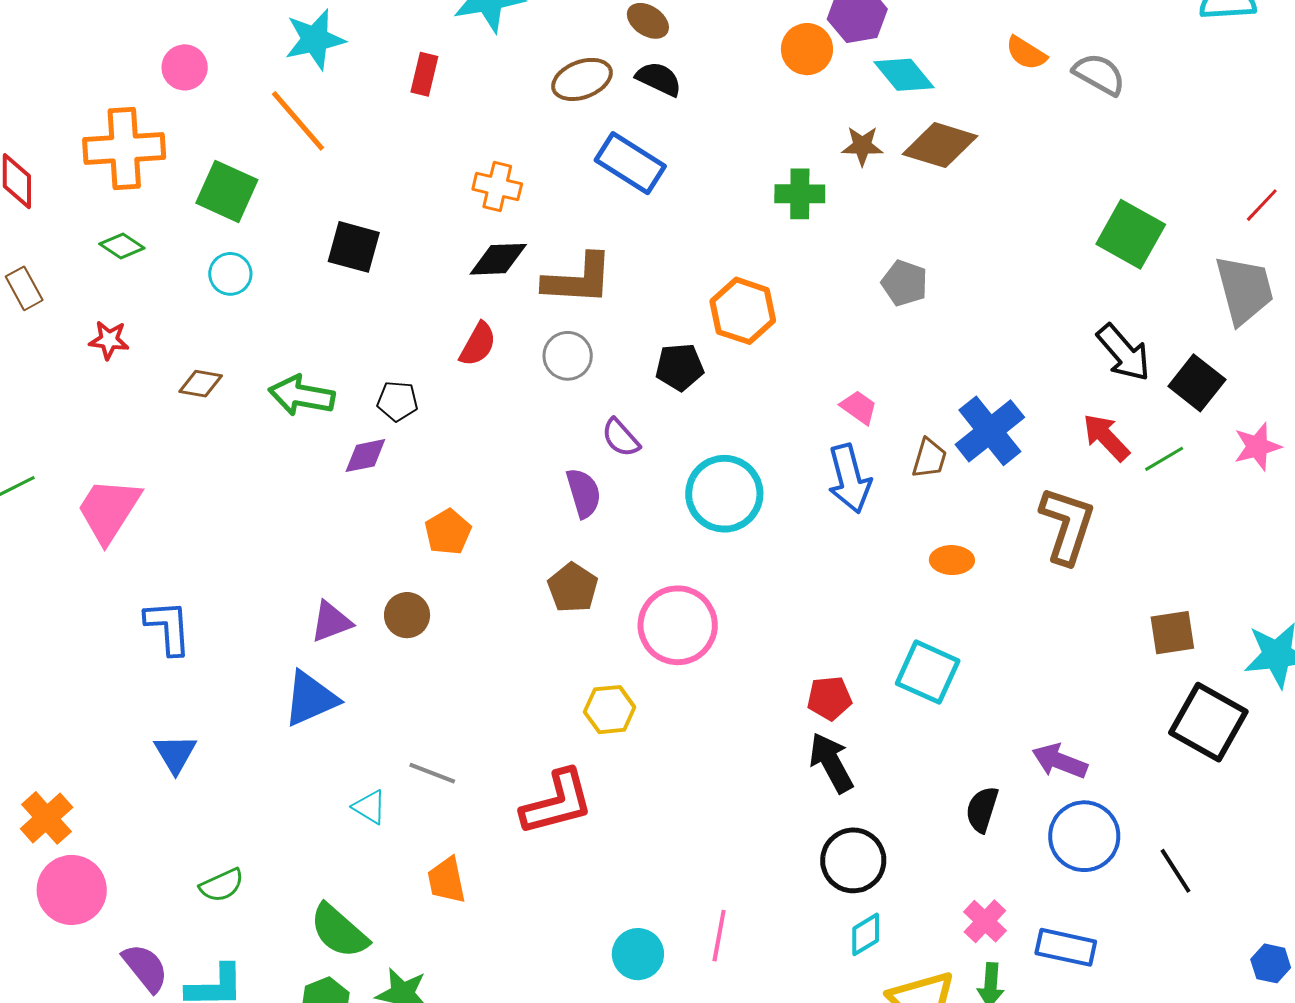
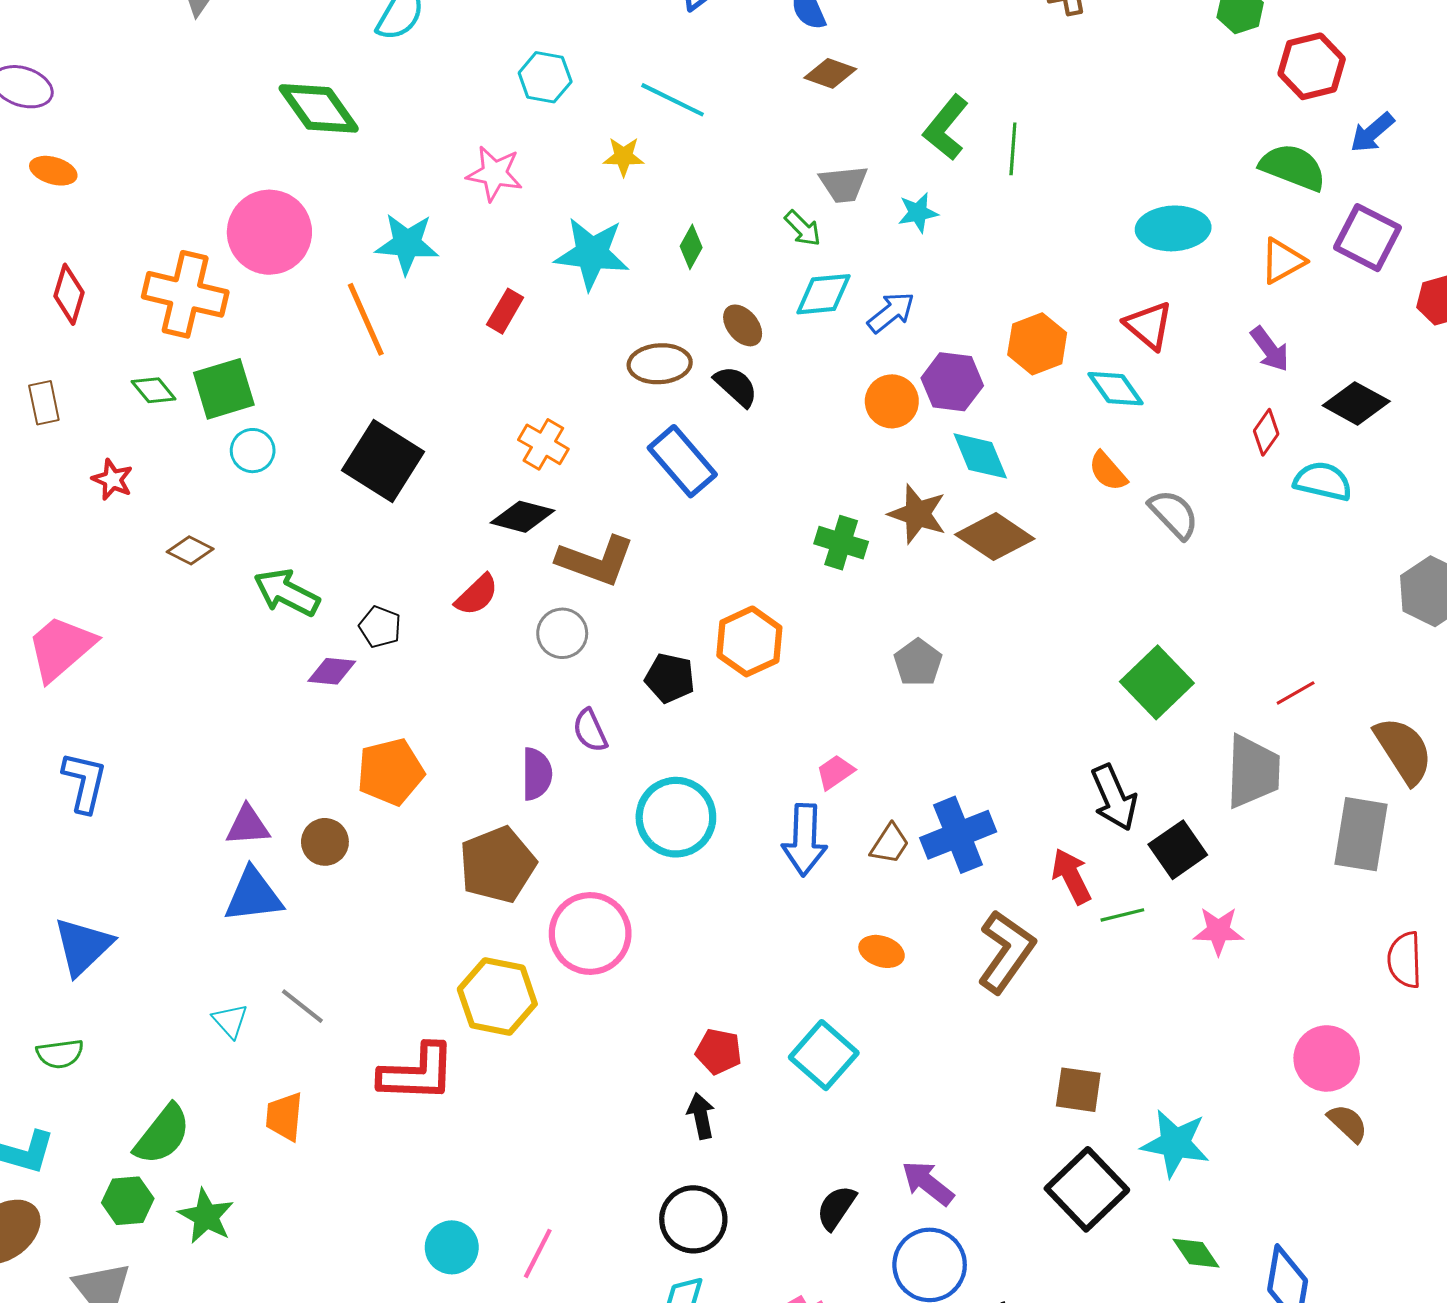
pink circle: (185, 67) -> (269, 232), size x1.8
brown star: (862, 146) -> (917, 514), size x1.4
green square: (227, 191) -> (224, 389), moved, turned 32
black square: (354, 247) -> (383, 461), size x1.4
pink trapezoid: (859, 407) -> (835, 772), turned -87
orange pentagon: (448, 532) -> (391, 772), size x1.4
brown pentagon: (573, 588) -> (497, 865), size x1.5
blue triangle: (311, 699) -> (253, 895), moved
yellow hexagon: (610, 710) -> (497, 997), size x1.5
blue triangle: (175, 754) -> (83, 946), moved, size x1.4
black arrow: (831, 763) -> (701, 1116), size x0.7
green semicircle: (339, 931) -> (162, 1135), turned -110

